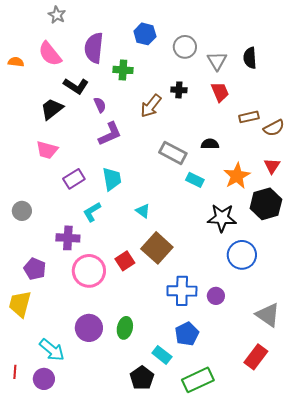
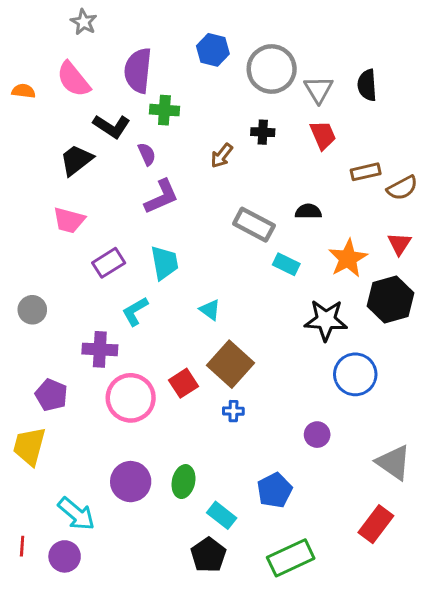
gray circle: (185, 47) -> (272, 69), size x1.4
green cross: (123, 70) -> (164, 110), moved
brown arrow: (151, 106) -> (222, 156), size x0.7
blue cross: (182, 291) -> (233, 411), moved, size x0.5
cyan rectangle: (162, 355) -> (222, 515), moved

